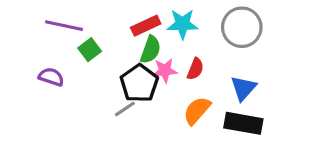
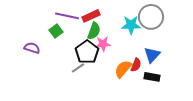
cyan star: (183, 24) -> (131, 25), moved
purple line: (64, 26) -> (67, 16), moved
red semicircle: (195, 69) -> (136, 65), moved
black rectangle: (243, 123) -> (152, 77), size x0.7

